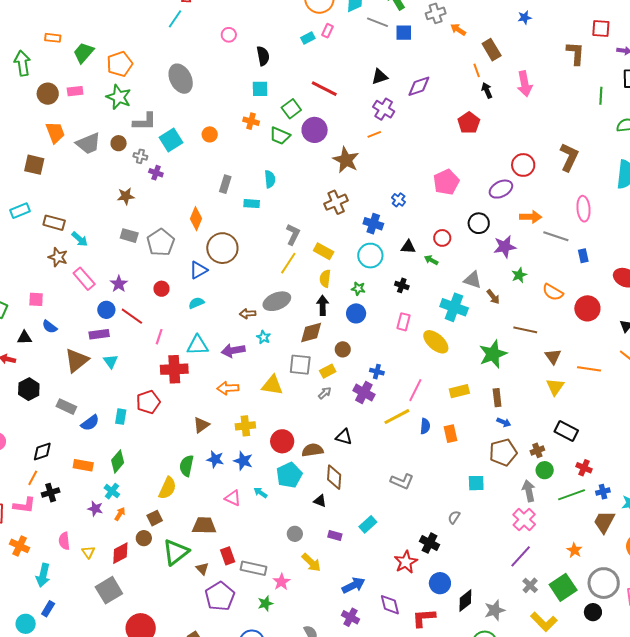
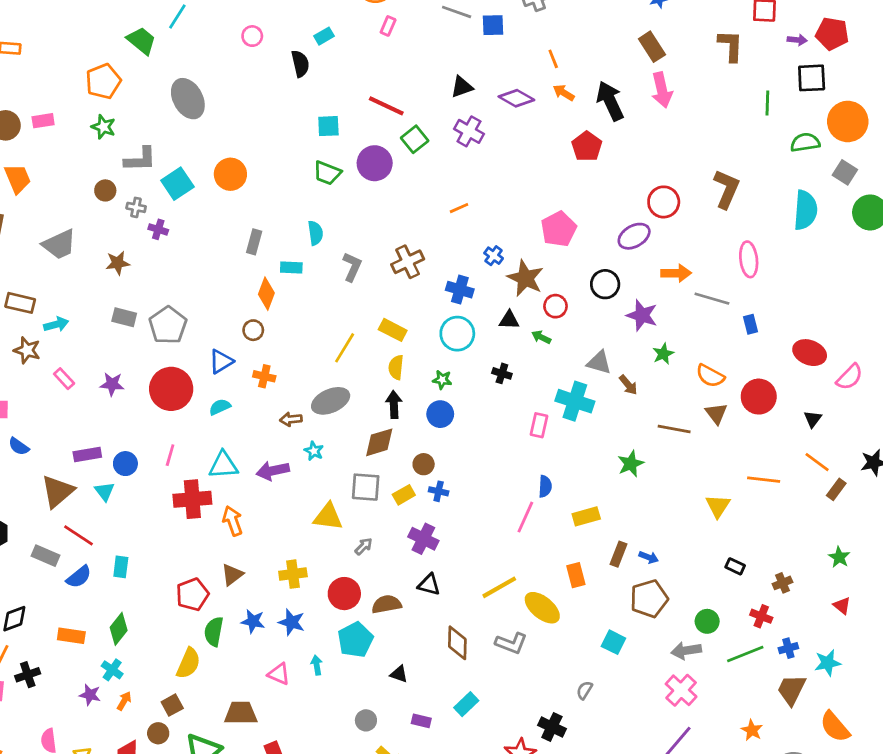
orange arrow: (458, 30) -> (564, 93), moved
cyan rectangle: (308, 38) -> (324, 36), moved
brown rectangle: (492, 50) -> (652, 47), moved
green trapezoid: (84, 53) -> (142, 41), moved, turned 90
orange line: (477, 70) -> (553, 59), moved
purple diamond: (419, 86) -> (516, 98), turned 50
cyan square: (260, 89) -> (328, 126), moved
black arrow: (487, 90) -> (610, 101), size x1.8
green star: (119, 97) -> (103, 127), size x0.7
green square: (291, 109) -> (415, 139), moved
orange cross: (251, 121) -> (264, 376), moved
orange circle: (210, 134) -> (230, 174), size x1.5
orange line: (374, 134) -> (459, 208), moved
gray trapezoid: (88, 143) -> (59, 244), moved
brown star: (346, 160) -> (525, 278), moved
orange diamond: (196, 219) -> (266, 294), moved
gray L-shape: (293, 234) -> (352, 267), moved
cyan arrow: (80, 239) -> (56, 324), turned -54
purple star: (505, 247) -> (642, 315), turned 30
brown circle: (222, 248) -> (253, 330), size x0.5
pink rectangle: (84, 279) -> (64, 379), size x0.7
purple star: (119, 284) -> (112, 384), turned -30
red circle: (161, 289) -> (171, 389), size x2.0
blue circle: (106, 310) -> (125, 464), moved
red line: (132, 316) -> (78, 535), moved
pink rectangle: (403, 322) -> (539, 425), moved
yellow ellipse: (436, 342) -> (542, 608), moved
green star: (493, 354) -> (631, 464), size x0.7
brown triangle: (553, 356) -> (716, 413), moved
blue cross: (377, 372) -> (439, 491), moved
orange arrow: (228, 388) -> (233, 521), moved, turned 75
purple cross: (364, 392) -> (423, 539), moved
gray arrow: (325, 393) -> (364, 546), moved
brown rectangle: (497, 398) -> (619, 554), moved, turned 30
red pentagon: (148, 402) -> (192, 594), moved
yellow line: (397, 417) -> (499, 587), moved
blue semicircle: (425, 426) -> (545, 486), moved
black rectangle: (566, 431) -> (735, 566), size x0.6
brown cross: (537, 450) -> (782, 583), moved
brown diamond: (334, 477) -> (457, 643), moved
cyan square: (476, 483) -> (613, 642), turned 30
gray arrow: (529, 491) -> (686, 651), turned -85
cyan arrow: (260, 493) -> (317, 665), turned 48

